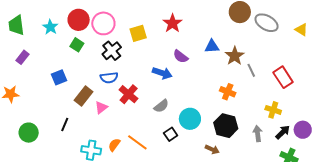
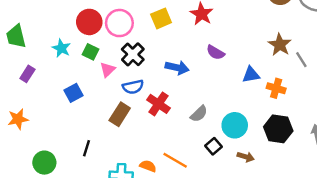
cyan star: (50, 27) -> (61, 48), moved
yellow square: (138, 33) -> (161, 18), moved
blue triangle: (212, 46) -> (251, 75), moved
blue arrow: (162, 73) -> (177, 68), moved
brown rectangle: (84, 96) -> (120, 114), moved
pink triangle: (101, 107) -> (108, 70), moved
orange semicircle: (114, 145) -> (148, 166), turned 80
brown arrow: (212, 149) -> (246, 157), moved

